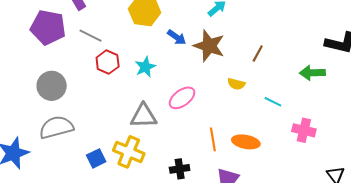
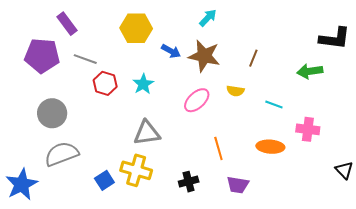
pink ellipse: (182, 98) -> (197, 100), moved
orange ellipse: (246, 142) -> (270, 147), moved

